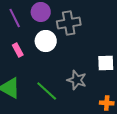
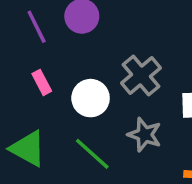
gray cross: (69, 23) -> (141, 75), moved, turned -30
white circle: (46, 41) -> (91, 98), moved

